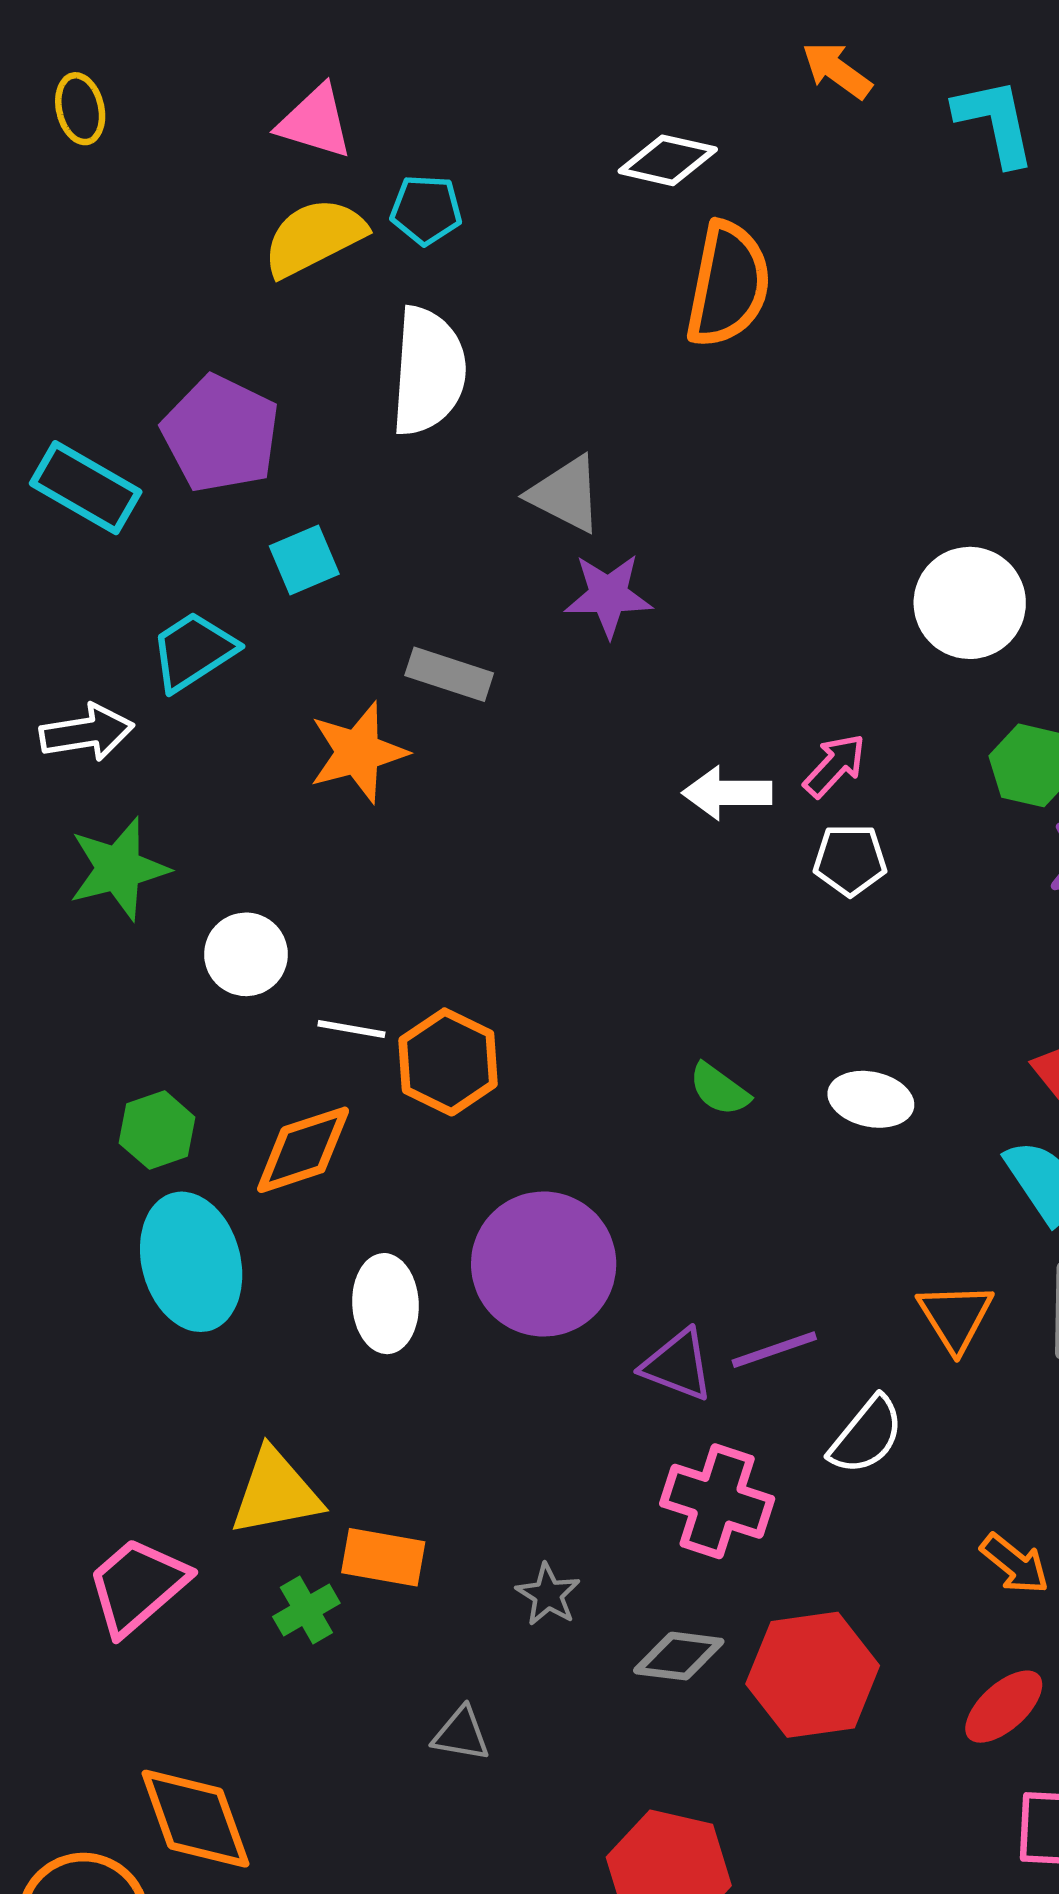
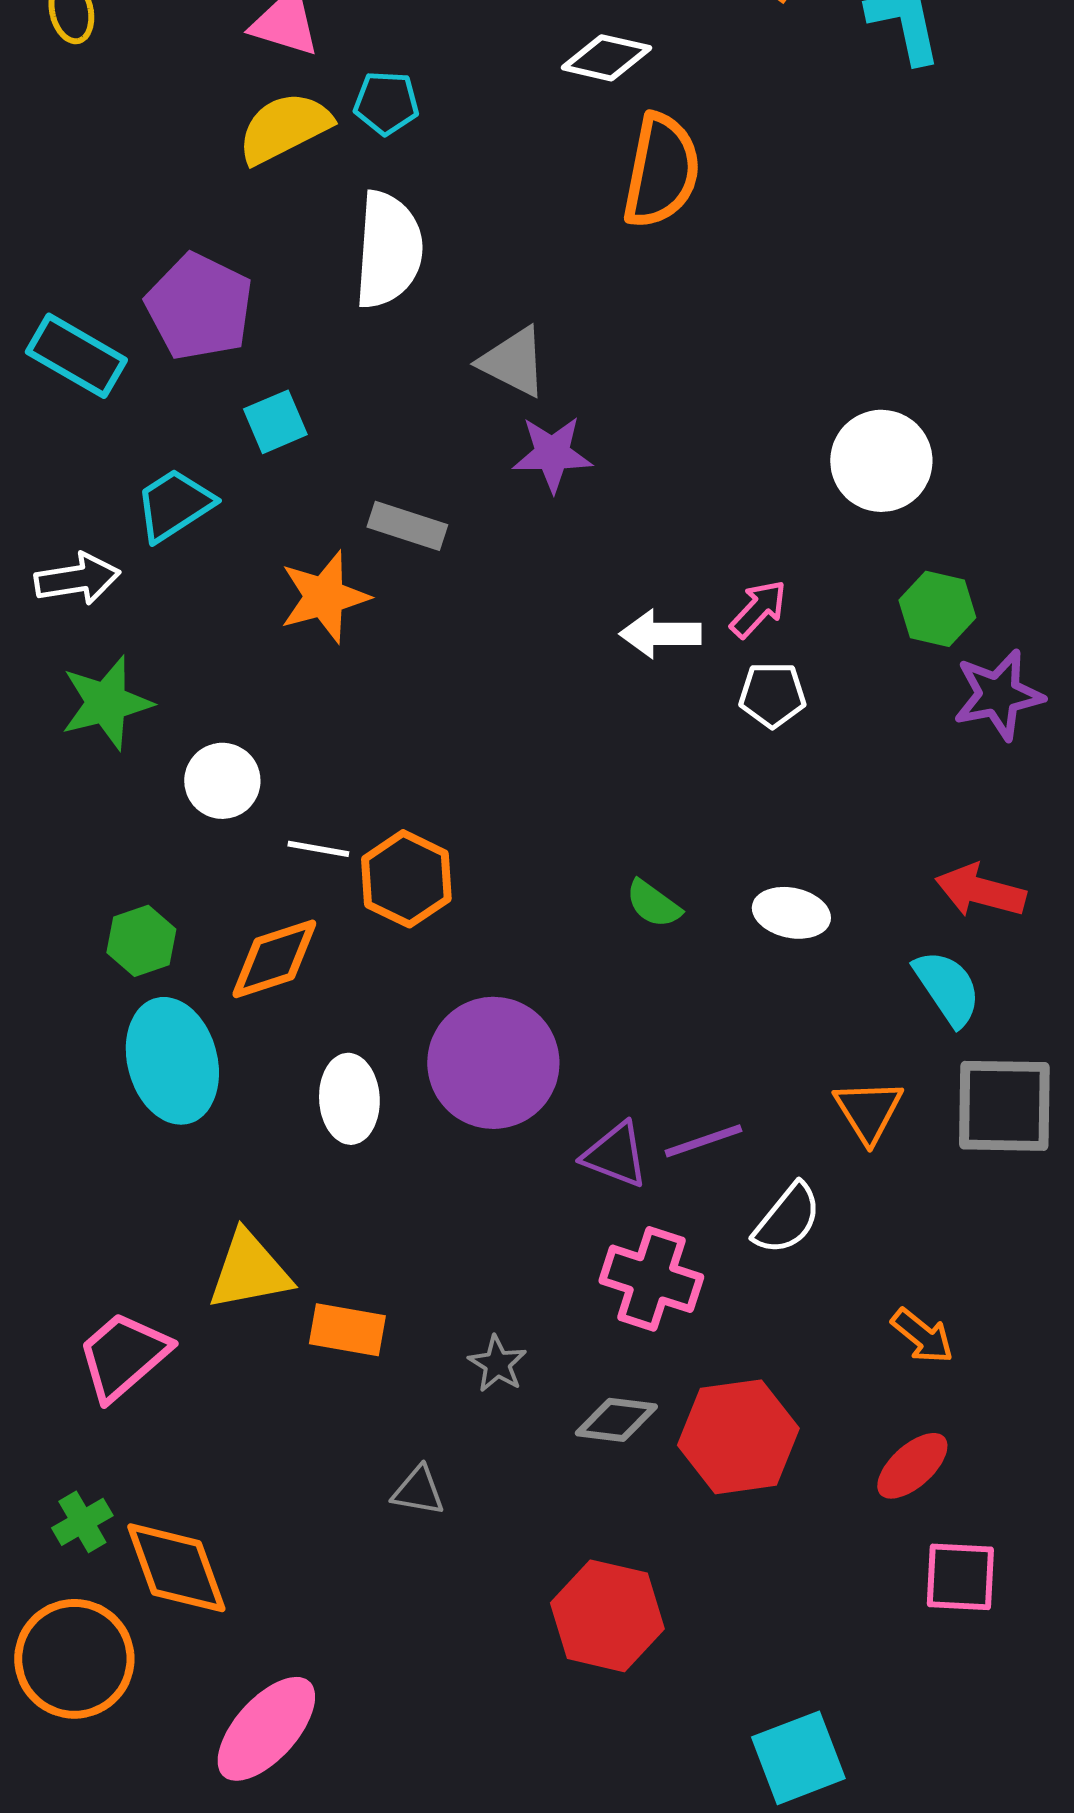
green cross: (306, 1610) -> (82, 1522), moved

